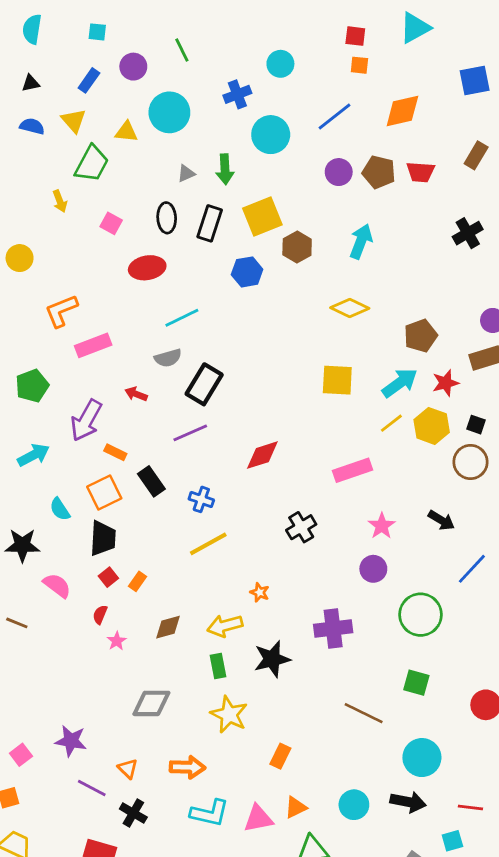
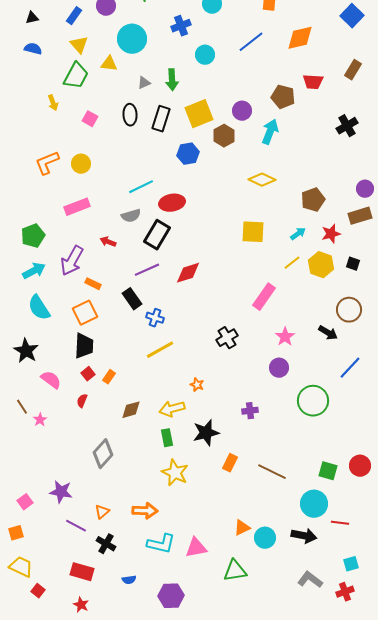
blue square: (475, 80) -> (352, 16), turned -35
yellow triangle: (74, 121) -> (79, 45), moved
yellow triangle: (126, 132) -> (109, 64), moved
cyan circle: (271, 135) -> (205, 55), size x0.7
purple circle: (339, 172) -> (242, 111), moved
brown pentagon: (379, 172) -> (283, 97), moved
yellow circle: (20, 258) -> (81, 164), moved
red ellipse: (147, 268) -> (172, 203), moved
orange L-shape: (61, 311) -> (47, 163), moved
cyan arrow: (400, 383) -> (298, 234), size x0.6
cyan arrow: (33, 455) -> (34, 271), moved
red diamond: (262, 455) -> (188, 273), moved
brown circle: (470, 462) -> (349, 310), moved
pink rectangle: (353, 470) -> (264, 297), turned -36
black rectangle: (151, 481) -> (132, 299), moved
cyan semicircle: (60, 509) -> (39, 308), moved, size x1.5
black star: (22, 545) -> (26, 351), turned 30
brown line: (17, 623) -> (22, 407), turned 35
purple cross: (333, 628) -> (250, 411), size x0.6
pink star: (117, 641) -> (40, 420), moved
green square: (416, 683) -> (328, 471), moved
gray diamond: (151, 703) -> (103, 454), moved, turned -48
orange rectangle: (280, 756) -> (230, 463), moved
orange triangle: (128, 769) -> (102, 512), turned 35
orange triangle: (296, 807) -> (242, 528), moved
red line: (470, 807) -> (340, 523), moved
cyan square: (452, 841) -> (351, 564), moved

